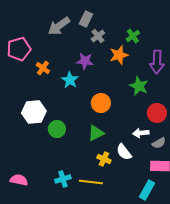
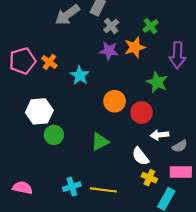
pink pentagon: (19, 49) -> (22, 61), moved
purple star: (85, 61) -> (109, 51), moved
red circle: (157, 113) -> (142, 112), moved
green circle: (57, 129) -> (54, 135), moved
green triangle: (96, 133) -> (100, 142), moved
yellow cross: (104, 159) -> (149, 178), moved

